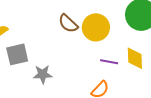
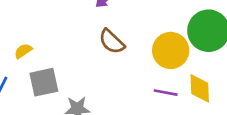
yellow circle: (96, 27) -> (171, 50), moved

